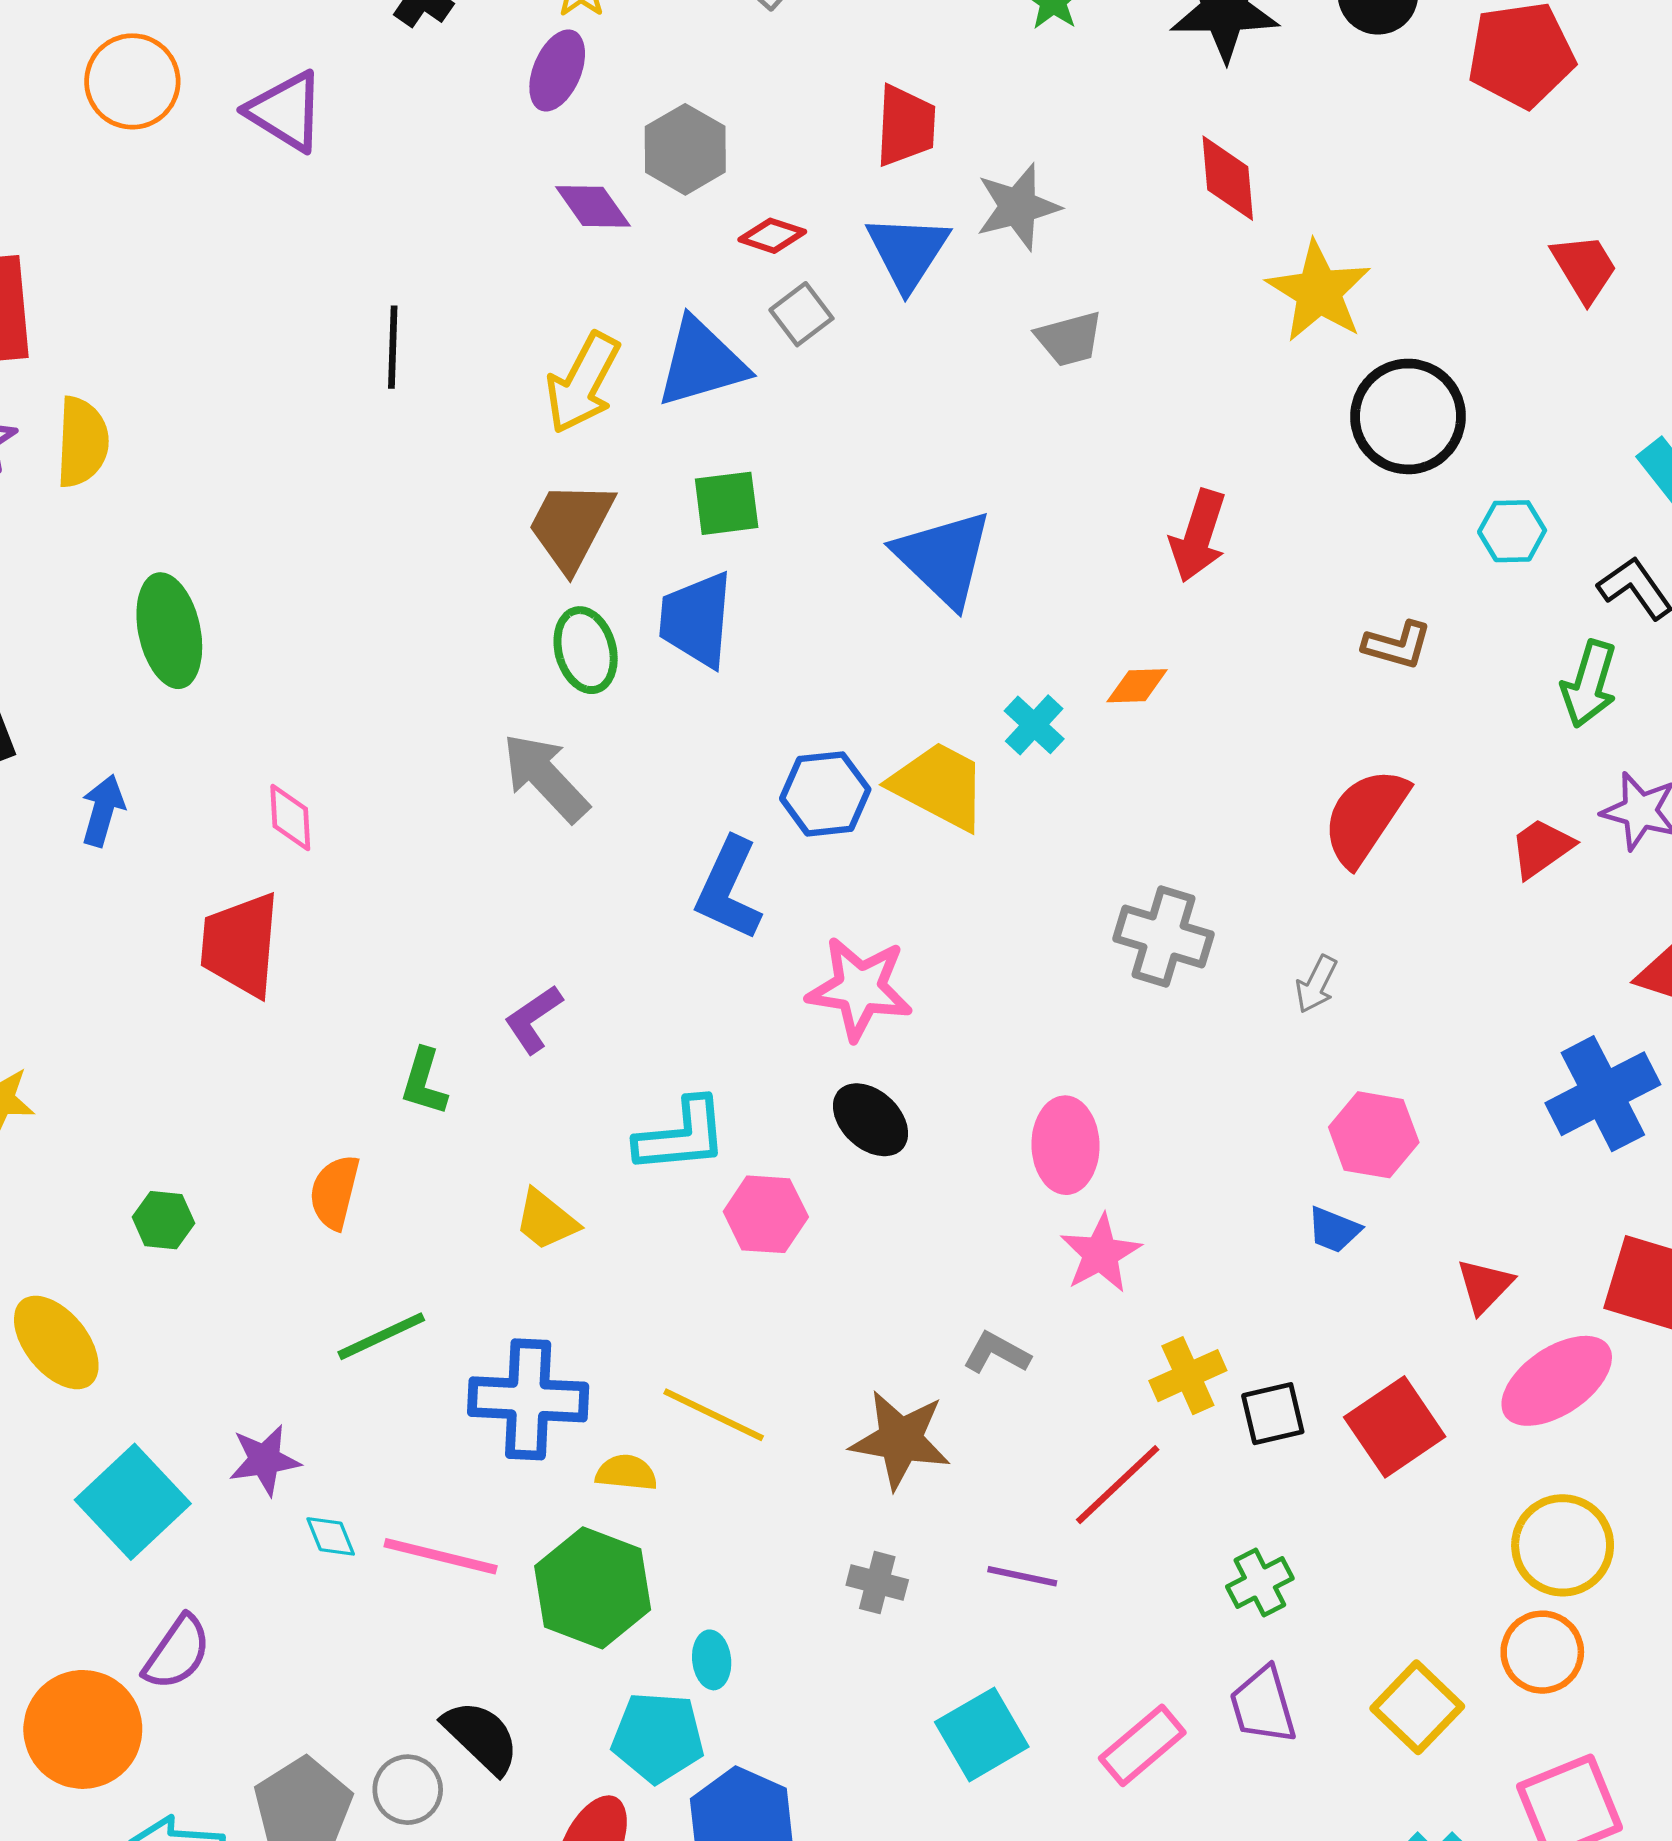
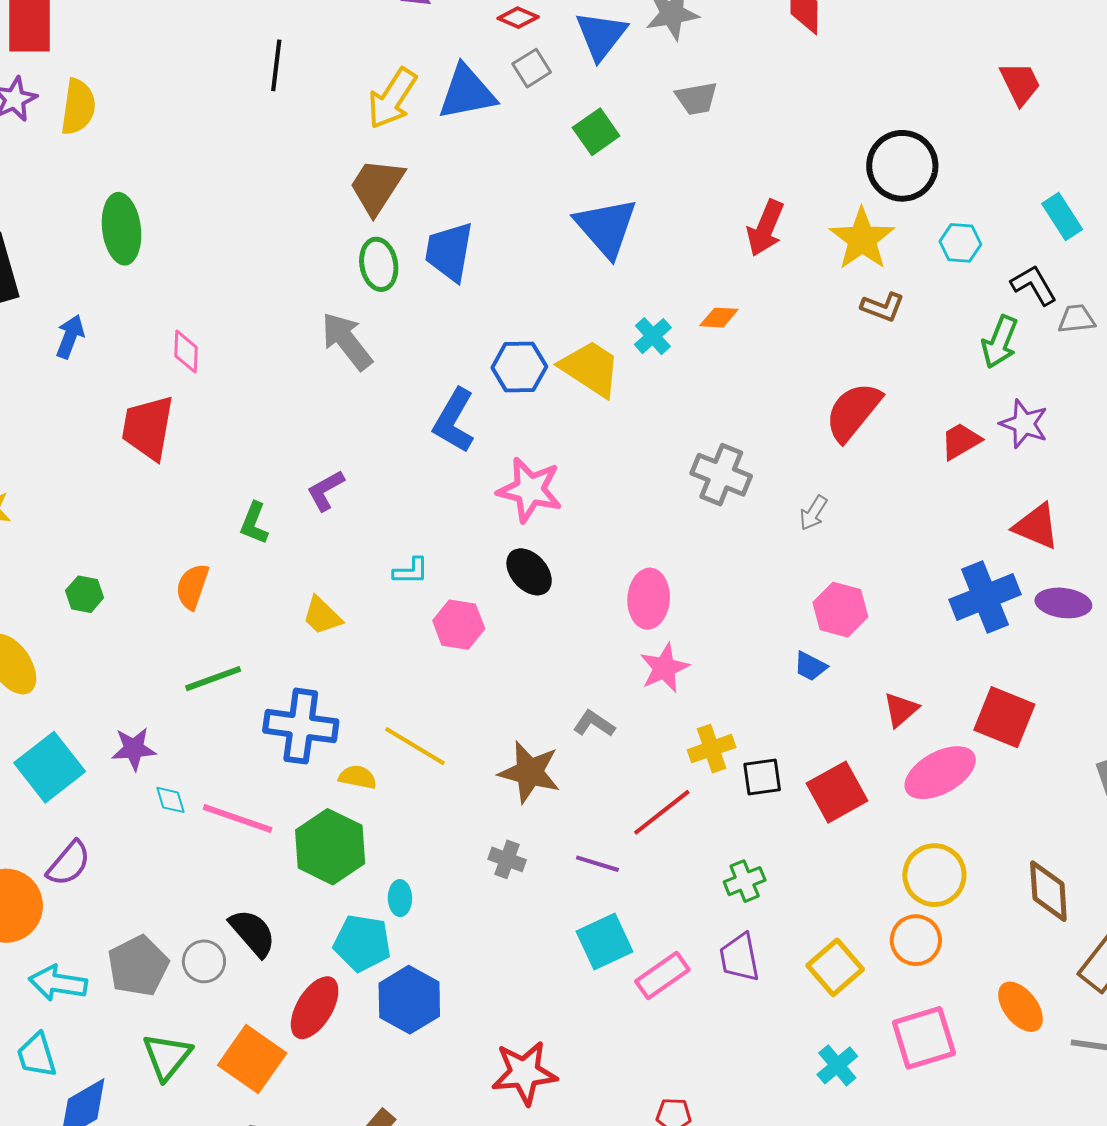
yellow star: (1319, 292) -> (862, 239), moved
green square: (727, 503) -> (596, 132), moved, turned -33
cyan L-shape: (681, 1136) -> (411, 571), size x0.6
cyan square: (982, 1734) -> (604, 941), moved

